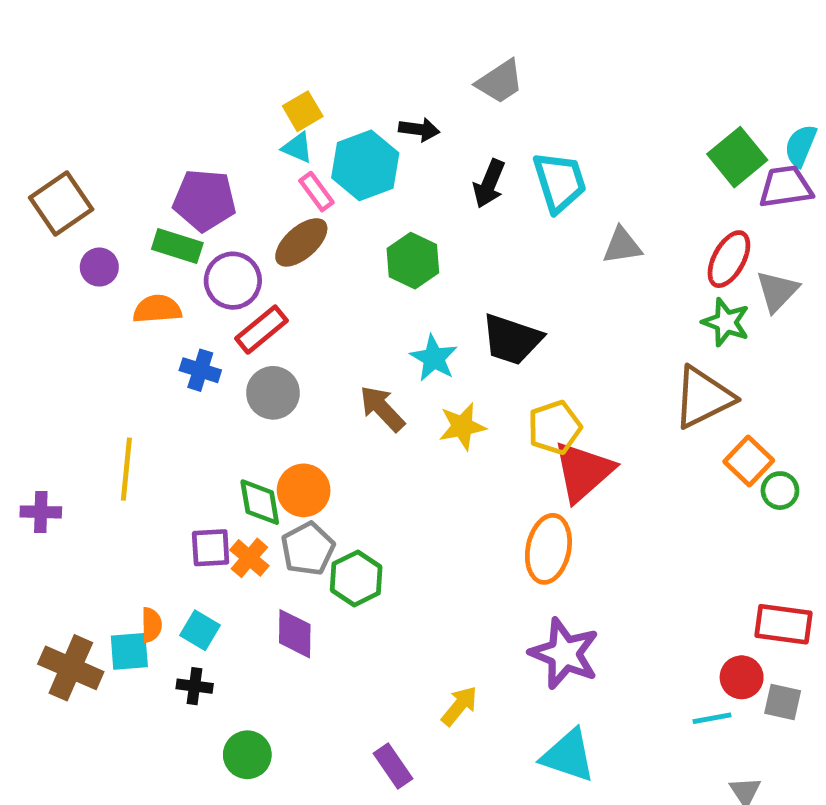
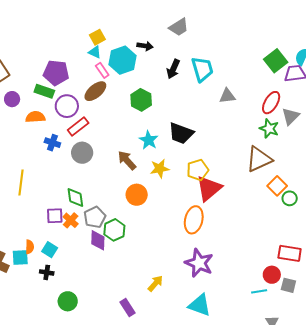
orange circle: (304, 490) -> (137, 195), moved
purple diamond: (295, 634) -> (98, 240), moved

